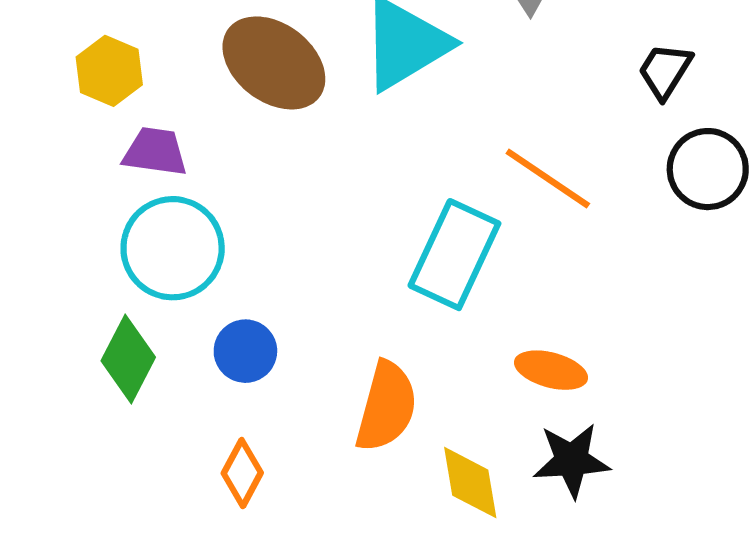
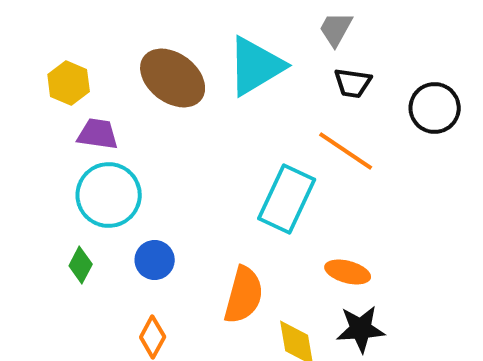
black trapezoid: (665, 71) -> (353, 83), moved, turned -114
black circle: (708, 169) -> (435, 108), moved
green diamond: (128, 359) -> (81, 265), size x0.7

